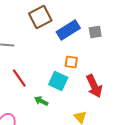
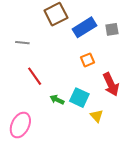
orange square: (71, 62) -> (88, 60), turned -32
cyan square: (58, 81) -> (79, 98), moved

